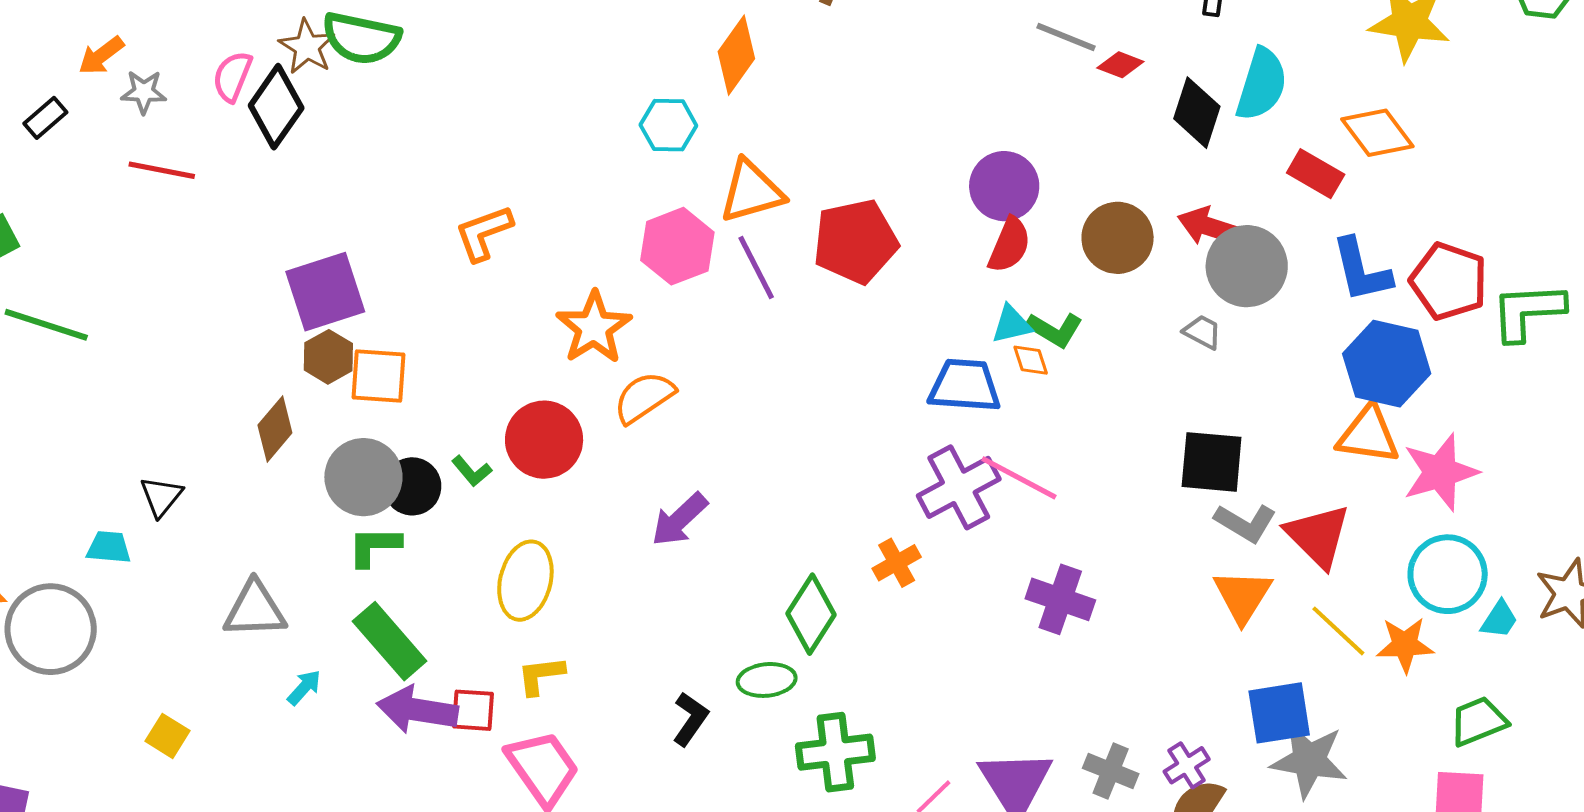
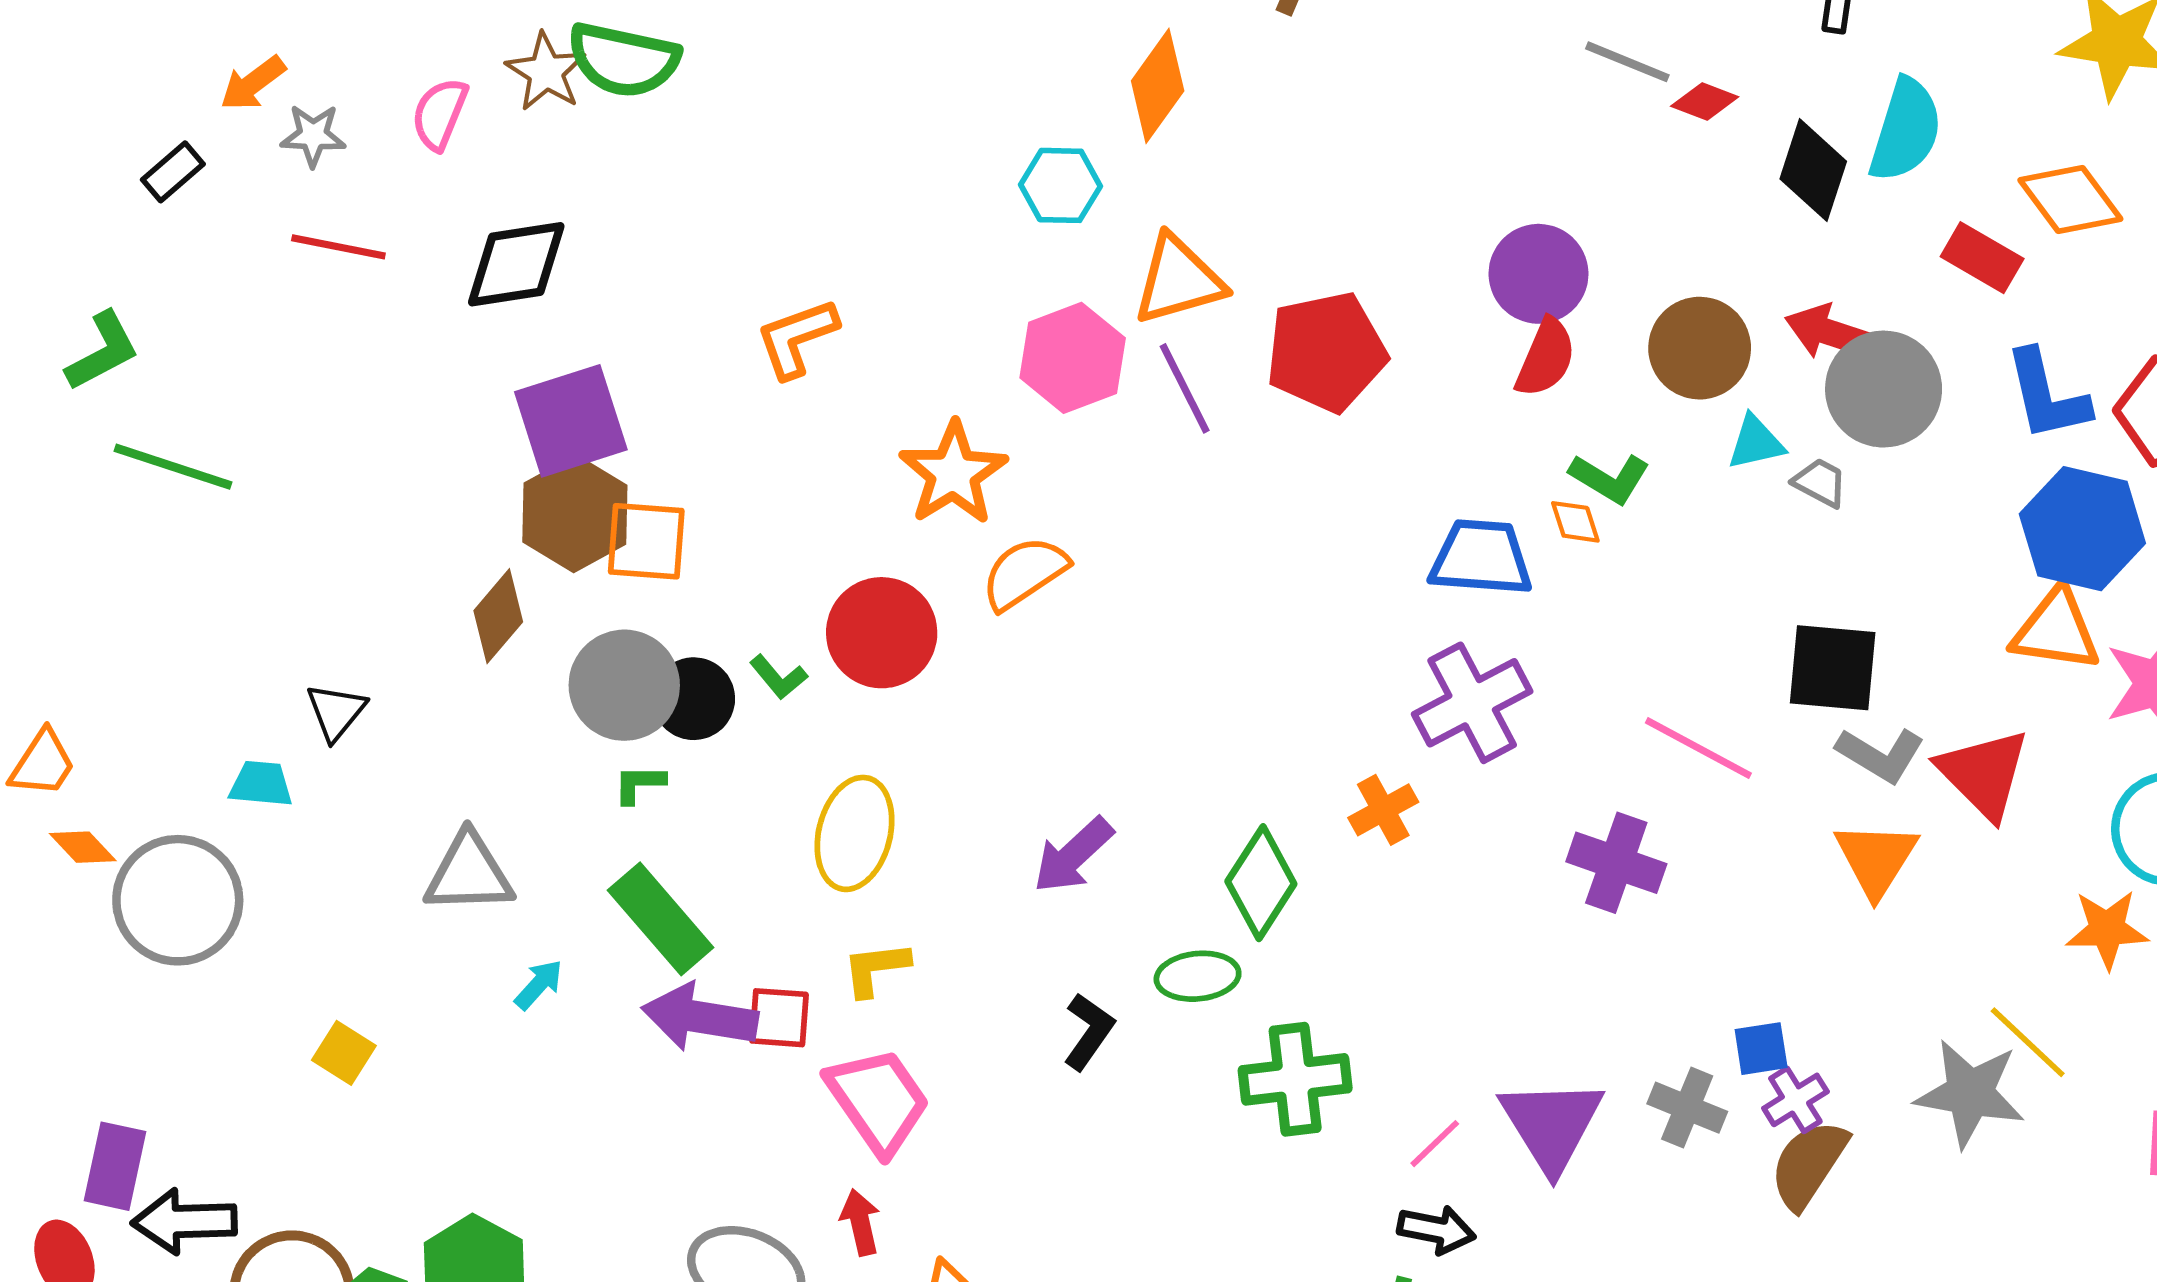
black diamond: (276, 107) -> (516, 264), moved, turned 46
cyan triangle: (1012, 324) -> (1756, 443), moved
brown hexagon: (328, 357) -> (575, 514), size x1.5
pink line: (1019, 478) -> (1698, 748), moved
purple arrow: (679, 520) -> (1073, 855), moved
green L-shape: (374, 546) -> (639, 784), size x0.7
yellow line: (1338, 631) -> (2028, 1042), moved
blue square: (1279, 713) -> (1761, 1049), moved, size x0.6

